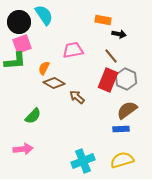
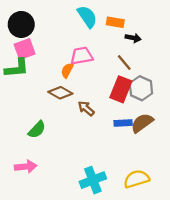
cyan semicircle: (44, 15) -> (87, 17), moved
orange semicircle: (44, 68) -> (67, 70), moved
blue rectangle: (121, 129) -> (123, 123), moved

